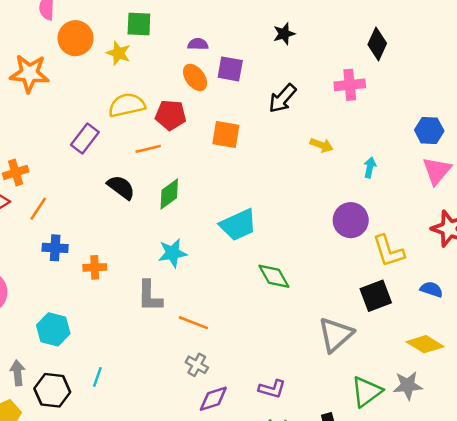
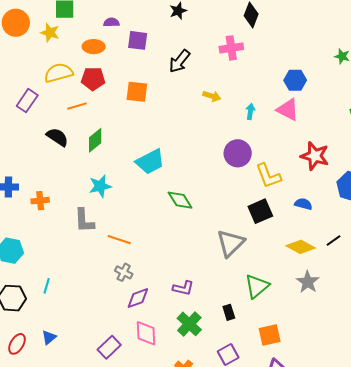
orange ellipse: (195, 77) -> (94, 47), moved, turned -50
pink triangle: (437, 171) -> (288, 110), moved, turned -40
gray star: (408, 385) -> (308, 282), moved, turned -30

